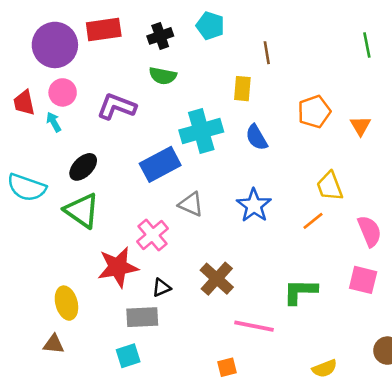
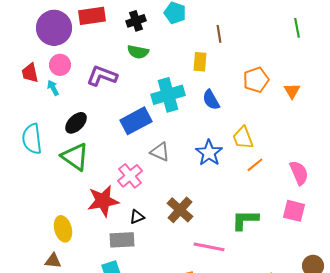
yellow trapezoid: (330, 186) -> (243, 138), moved
cyan semicircle: (27, 187) -> (32, 139), turned 64

